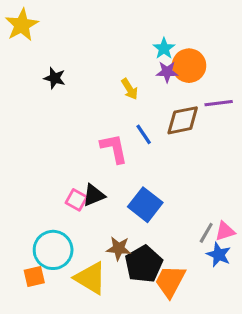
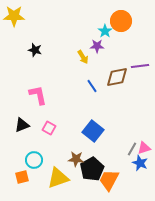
yellow star: (22, 25) -> (14, 16), turned 30
orange circle: (189, 66) -> (121, 21), moved
purple star: (167, 72) -> (97, 46), moved
pink L-shape: (114, 148) -> (38, 95), moved
black triangle: (94, 195) -> (22, 125), moved
cyan circle: (53, 250) -> (34, 160), size x0.7
yellow triangle: (91, 278) -> (58, 178), turned -50

